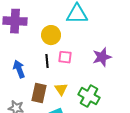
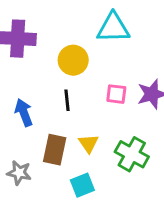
pink square: (65, 57) -> (116, 94), moved

